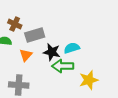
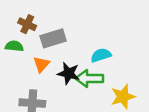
black star: (52, 52) -> (69, 73), moved

